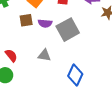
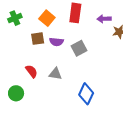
gray square: (68, 30) -> (79, 48), size x0.7
red semicircle: (11, 56) -> (31, 71), moved

